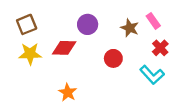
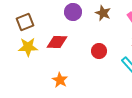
purple circle: (88, 24) -> (73, 12), moved
brown star: (130, 28) -> (103, 13), moved

